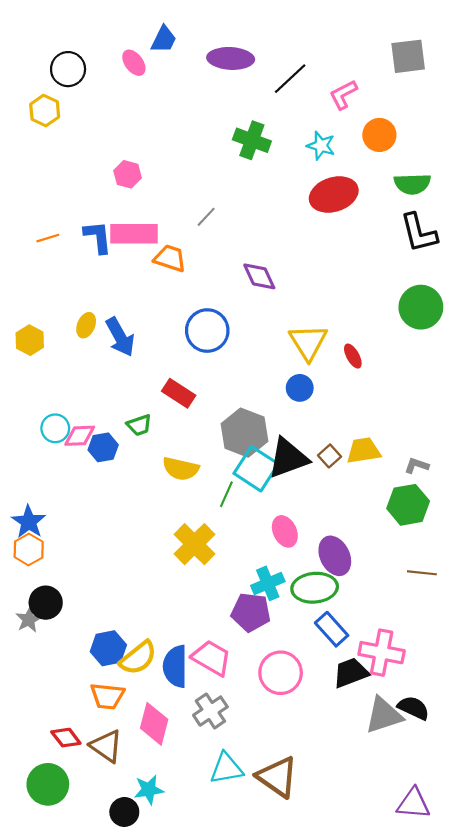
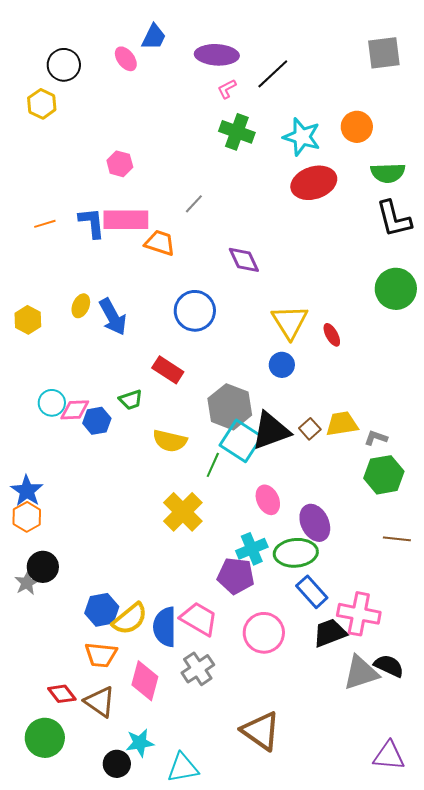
pink L-shape: (343, 95) -> (227, 89), moved, size x0.7
cyan star: (321, 146) -> (302, 137), size x1.4
gray L-shape: (417, 466) -> (376, 438), moved
cyan triangle: (226, 768) -> (183, 768), moved

